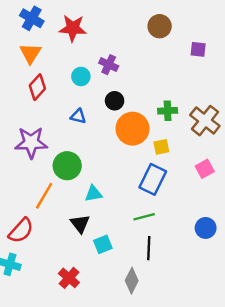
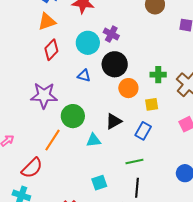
orange triangle: (30, 53) -> (47, 22), turned 36
cyan circle: (81, 76) -> (88, 43), size x1.5
black circle: (115, 101) -> (115, 64), size x1.6
orange circle: (133, 129) -> (128, 88), size x0.7
blue rectangle: (153, 179) -> (143, 131), size x0.7
black triangle: (80, 224) -> (114, 121), moved, turned 36

